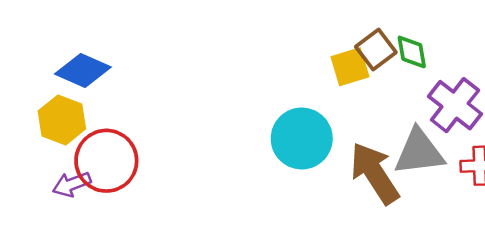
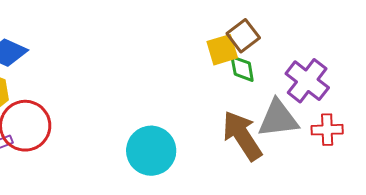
green diamond: (412, 52) -> (242, 69), moved
cyan circle: (302, 138) -> (151, 151), moved

